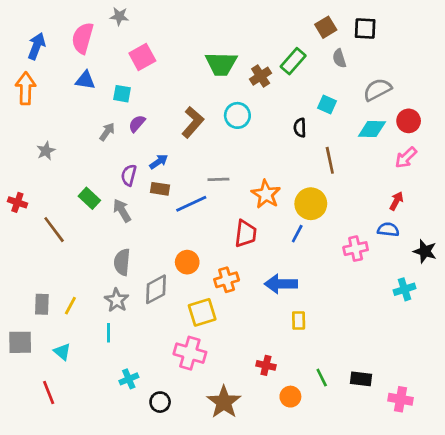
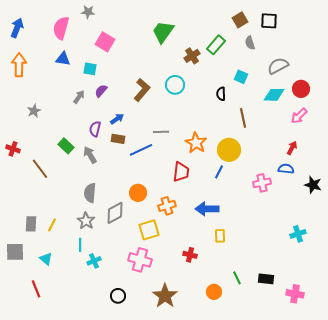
blue arrow: (36, 46) -> (17, 28), moved
pink square: (142, 57) -> (105, 42), turned -30
green trapezoid: (221, 64) -> (163, 32), moved, turned 125
cyan cross: (404, 289) -> (298, 234), moved
red cross: (266, 365) -> (190, 255), moved
cyan cross: (129, 379) -> (94, 261), moved

